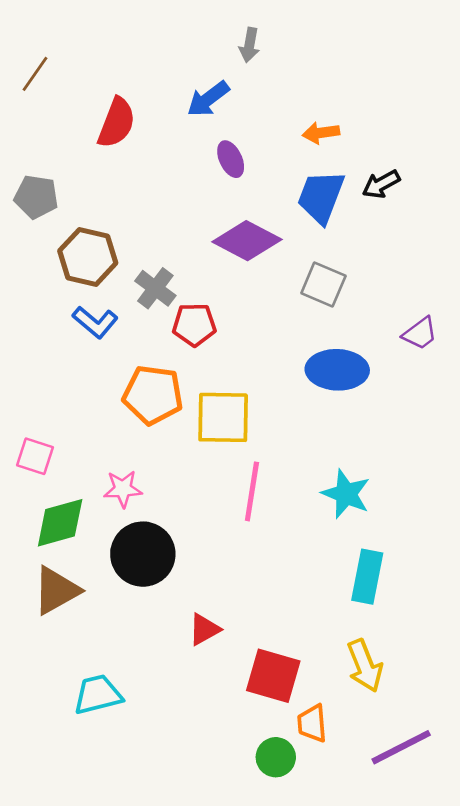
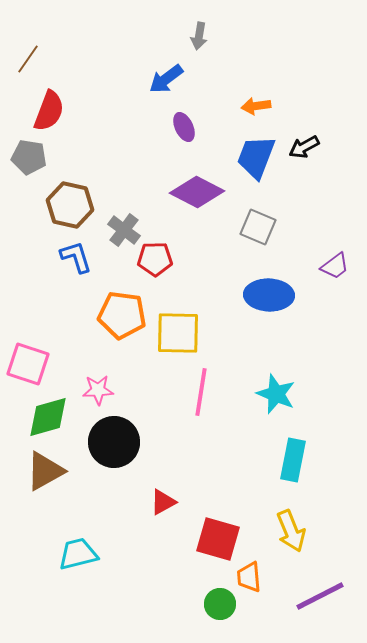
red semicircle: (117, 123) -> (49, 111), moved
blue L-shape: (95, 322) -> (76, 257), turned -147
pink square: (35, 456) -> (28, 364), size x1.4

